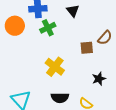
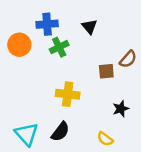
yellow cross: (55, 67) -> (68, 94), turned -30
black semicircle: (60, 98) -> (60, 132), moved, turned -54

